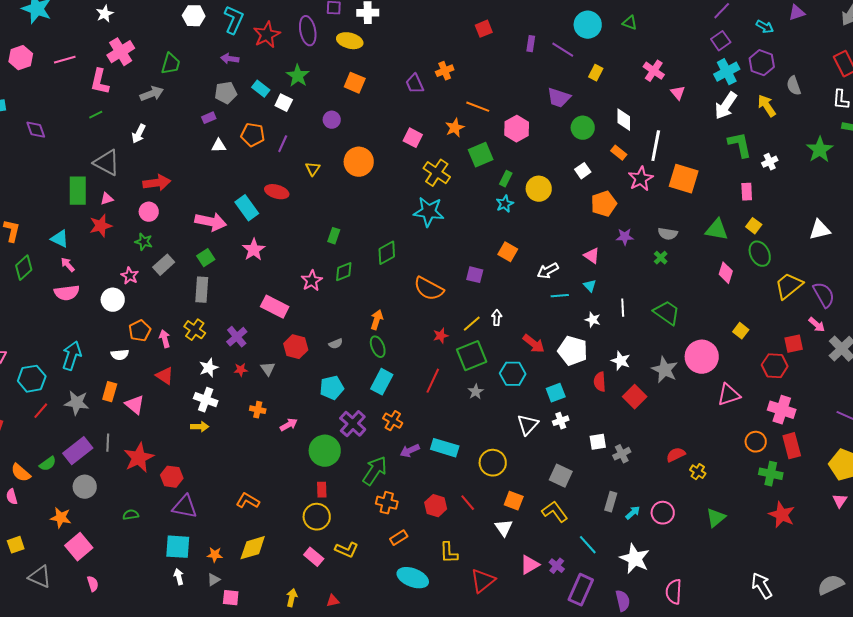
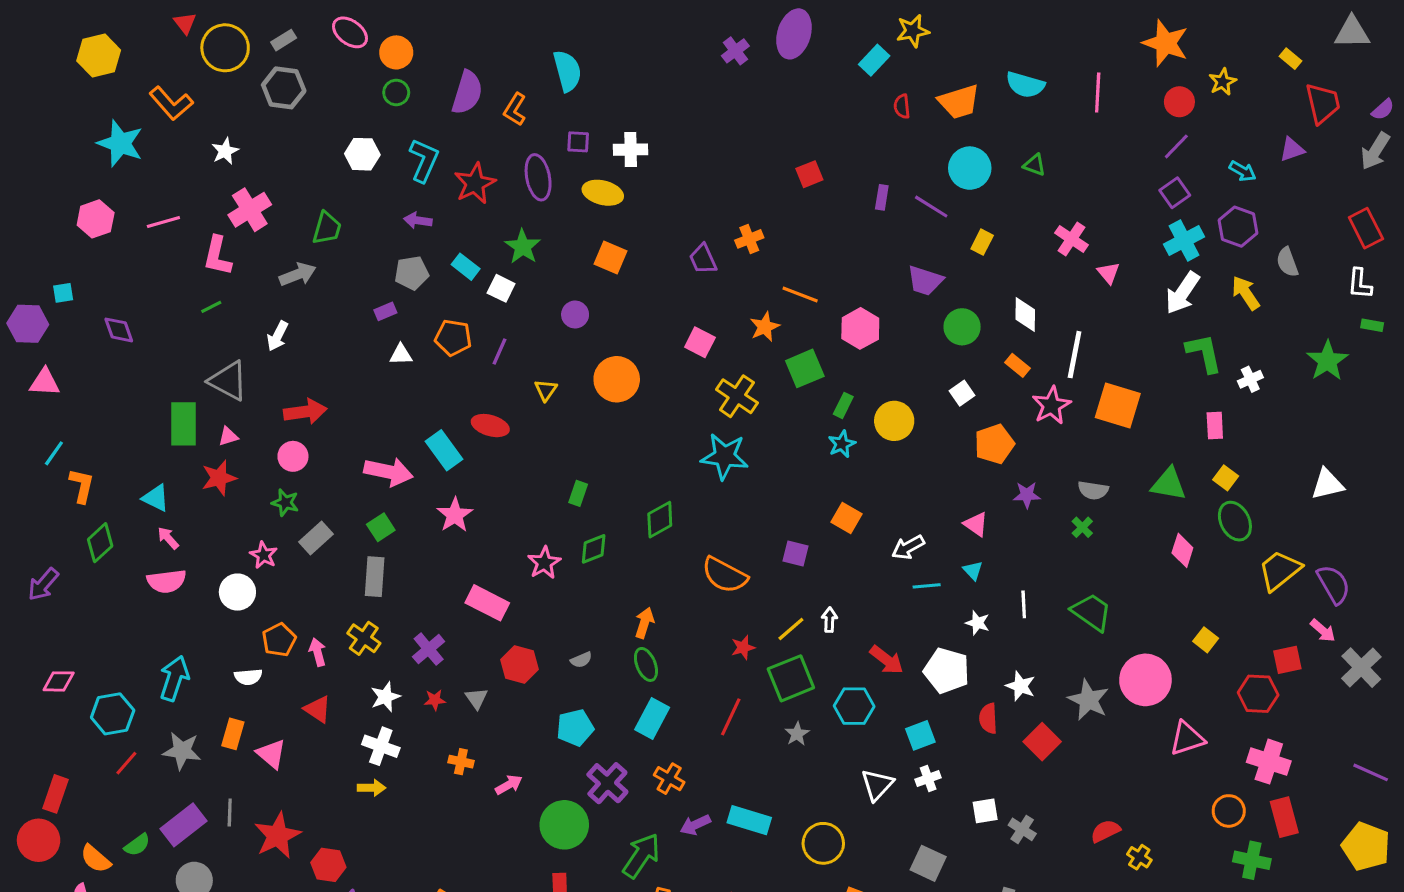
gray cross: (622, 454) -> (1022, 829), turned -30

